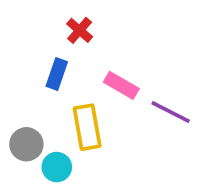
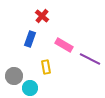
yellow rectangle: (87, 127) -> (46, 67), size x0.6

